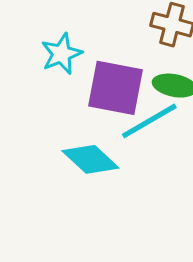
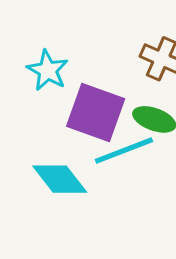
cyan star: (61, 54) -> (48, 70), turned -30

